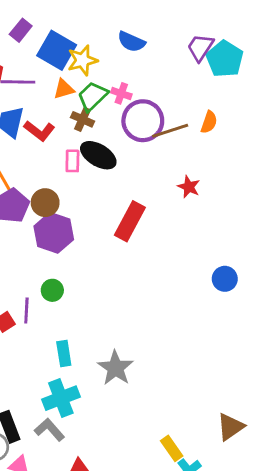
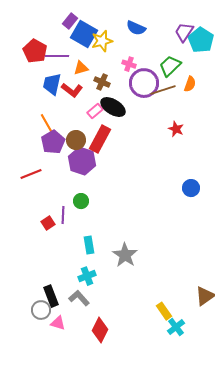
purple rectangle: (21, 30) -> (70, 21), moved
orange triangle: (64, 89) -> (81, 68), moved
green trapezoid: (93, 96) -> (170, 66), moved
pink rectangle: (72, 161) -> (95, 111), turned 49
red rectangle: (130, 221) -> (100, 139), moved
blue circle: (225, 279) -> (191, 188), moved
cyan cross: (61, 398) -> (87, 276), size x0.7

